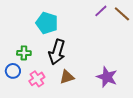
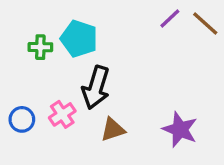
green cross: (24, 53) -> (40, 47), moved
pink cross: (37, 79) -> (62, 114), moved

